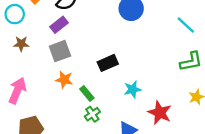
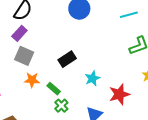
cyan line: (186, 25) -> (129, 15), turned -48
gray square: (60, 51) -> (24, 56), turned -36
red star: (160, 113) -> (119, 94), turned -30

